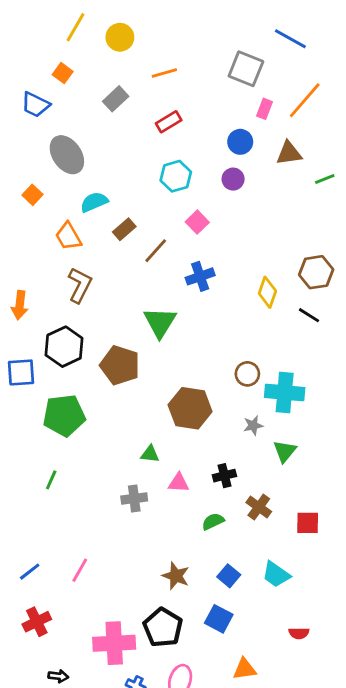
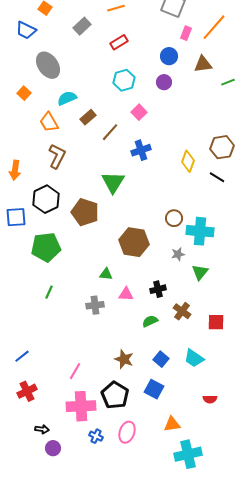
green line: (51, 480) -> (49, 292), moved
pink line: (80, 570) -> (75, 371), moved

